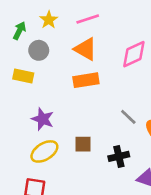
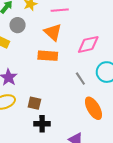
gray line: (128, 117) -> (80, 79), moved
black cross: (119, 156) -> (42, 124), moved

